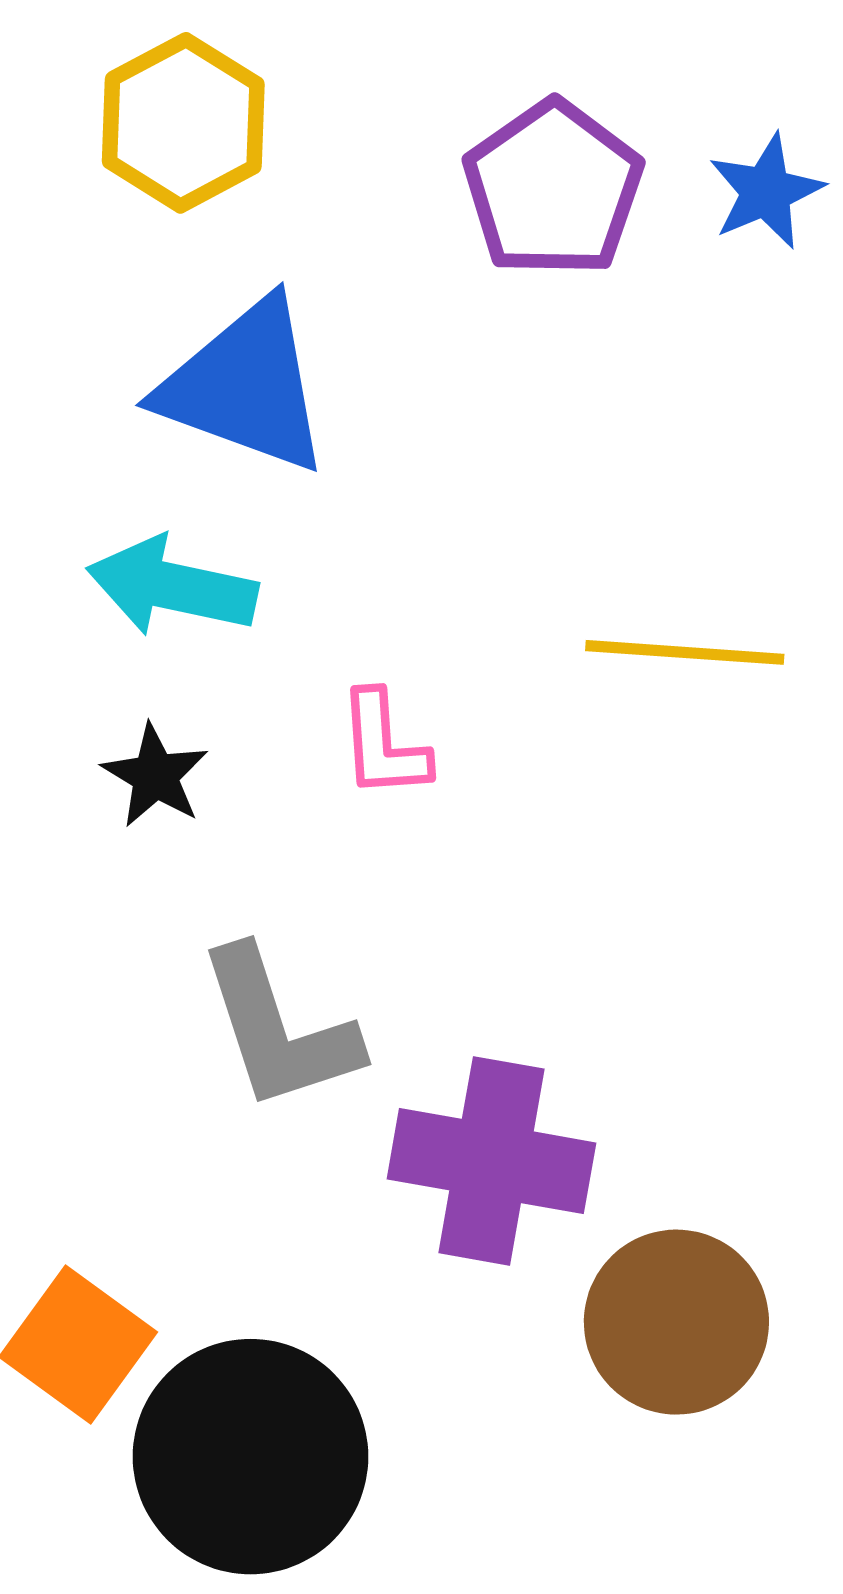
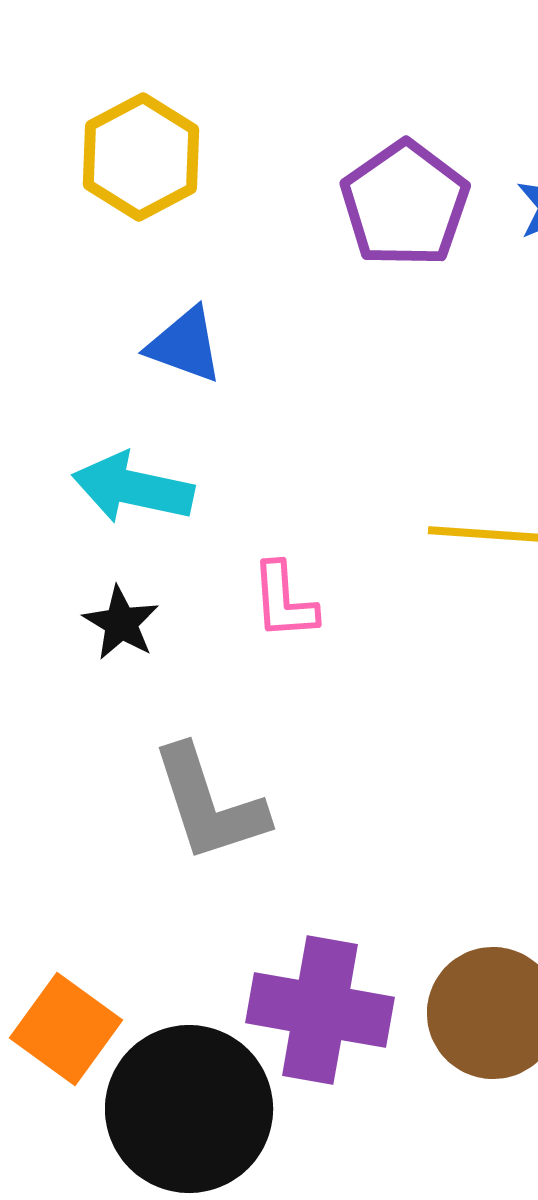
blue triangle: (245, 386) -> (185, 345), size x0.6
purple cross: (491, 1161) -> (320, 1010), moved

